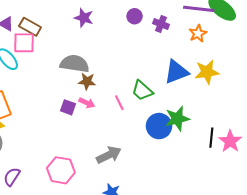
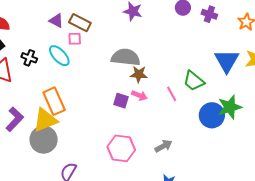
pink square: (24, 43) -> (75, 39), size x0.6
blue triangle: (176, 72) -> (227, 61), turned -36
gray arrow: (109, 155) -> (163, 146), size x0.7
pink hexagon: (61, 170) -> (121, 148), moved

